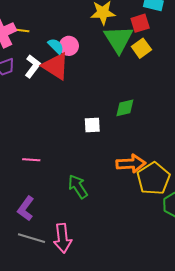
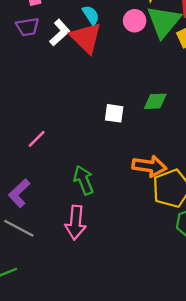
pink circle: (69, 46) -> (135, 21), moved
pink line: (31, 160) -> (37, 139), turned -60
pink arrow: (63, 238) -> (76, 223), moved

